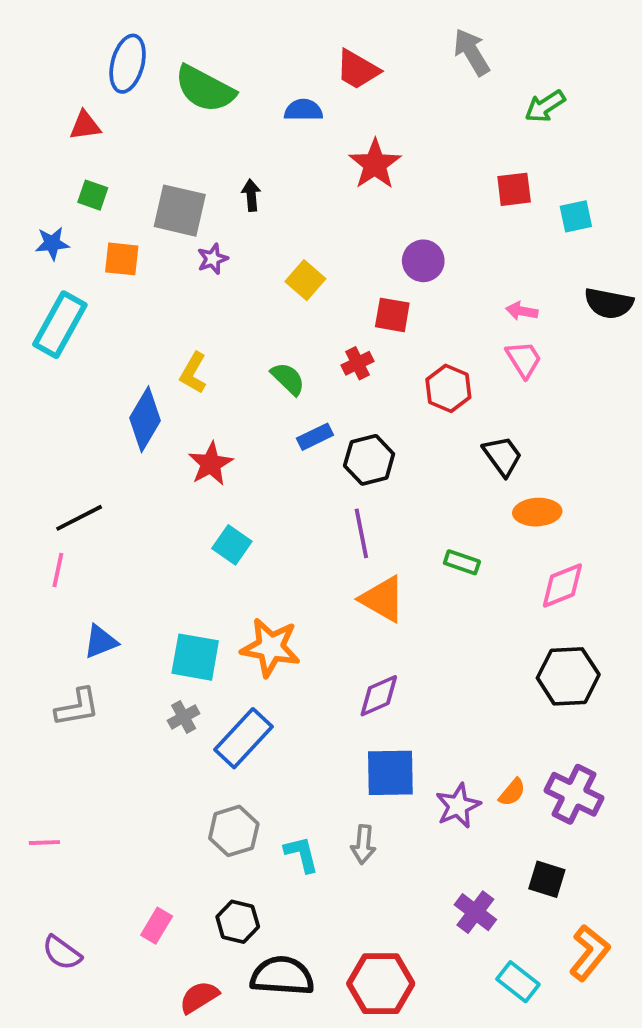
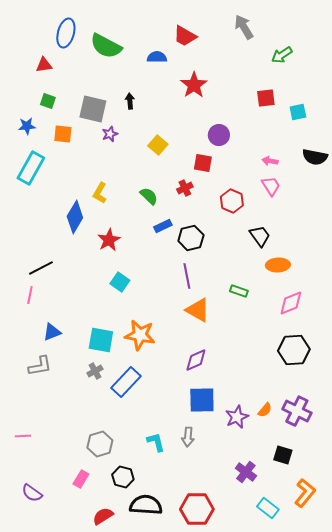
gray hexagon: (234, 831) -> (100, 444), moved

